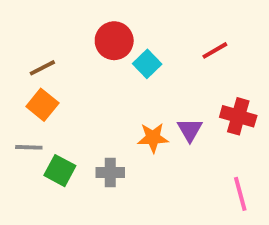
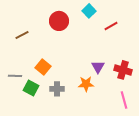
cyan square: (147, 64) -> (89, 11), moved
orange square: (42, 105) -> (43, 67), moved
red cross: (238, 116) -> (123, 70), moved
orange star: (153, 138) -> (86, 84), moved

